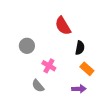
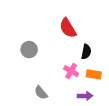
pink cross: (49, 66) -> (71, 71), moved
orange rectangle: (87, 69) -> (94, 74), turned -32

